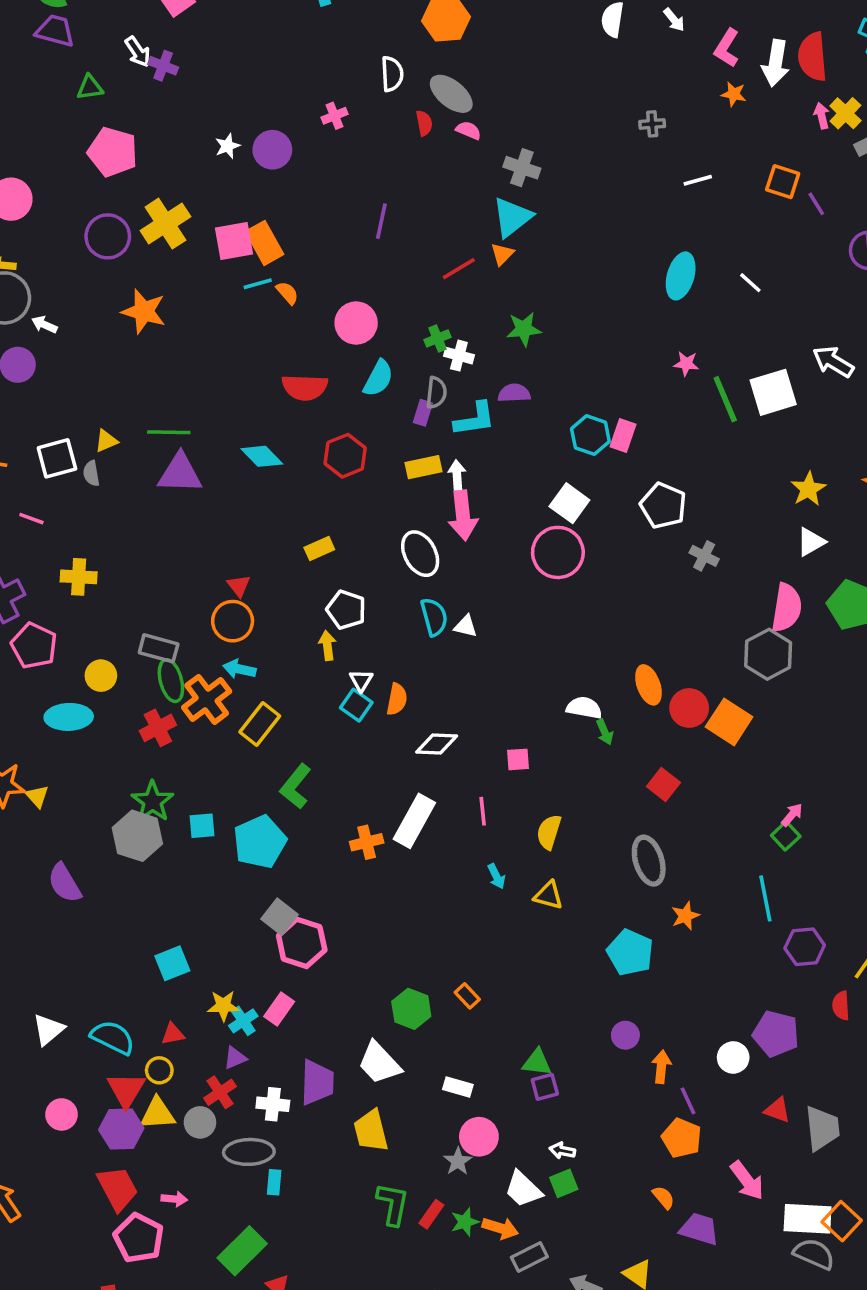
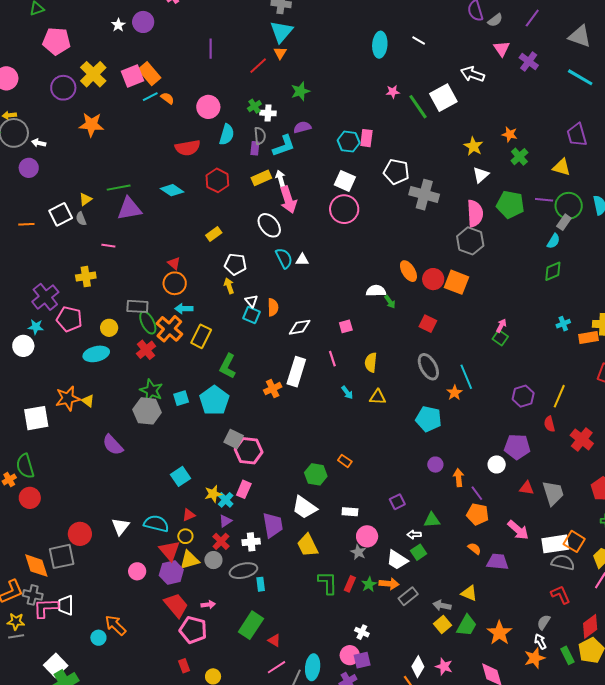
pink line: (31, 519) -> (108, 246), moved
gray cross: (704, 556) -> (424, 195), size x1.8
cyan line: (765, 898) -> (466, 377), moved
green triangle: (537, 1062) -> (432, 520), moved

